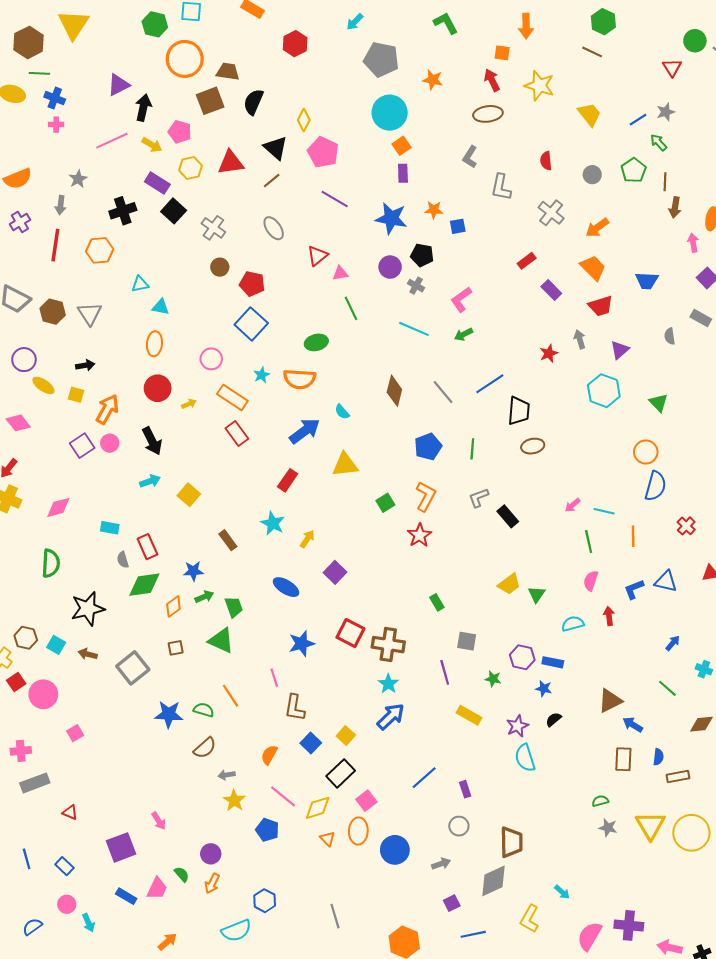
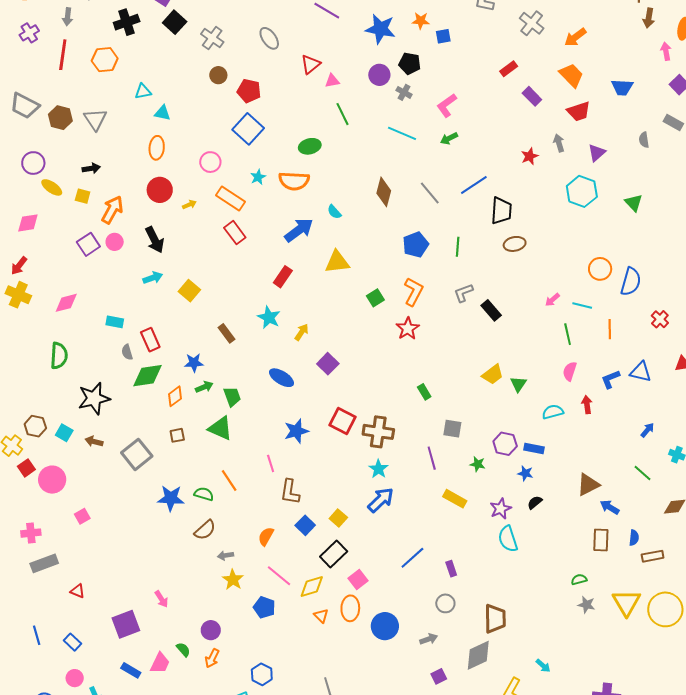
pink diamond: (18, 423) -> (28, 223), turned -60
orange circle: (646, 452) -> (600, 269), moved

